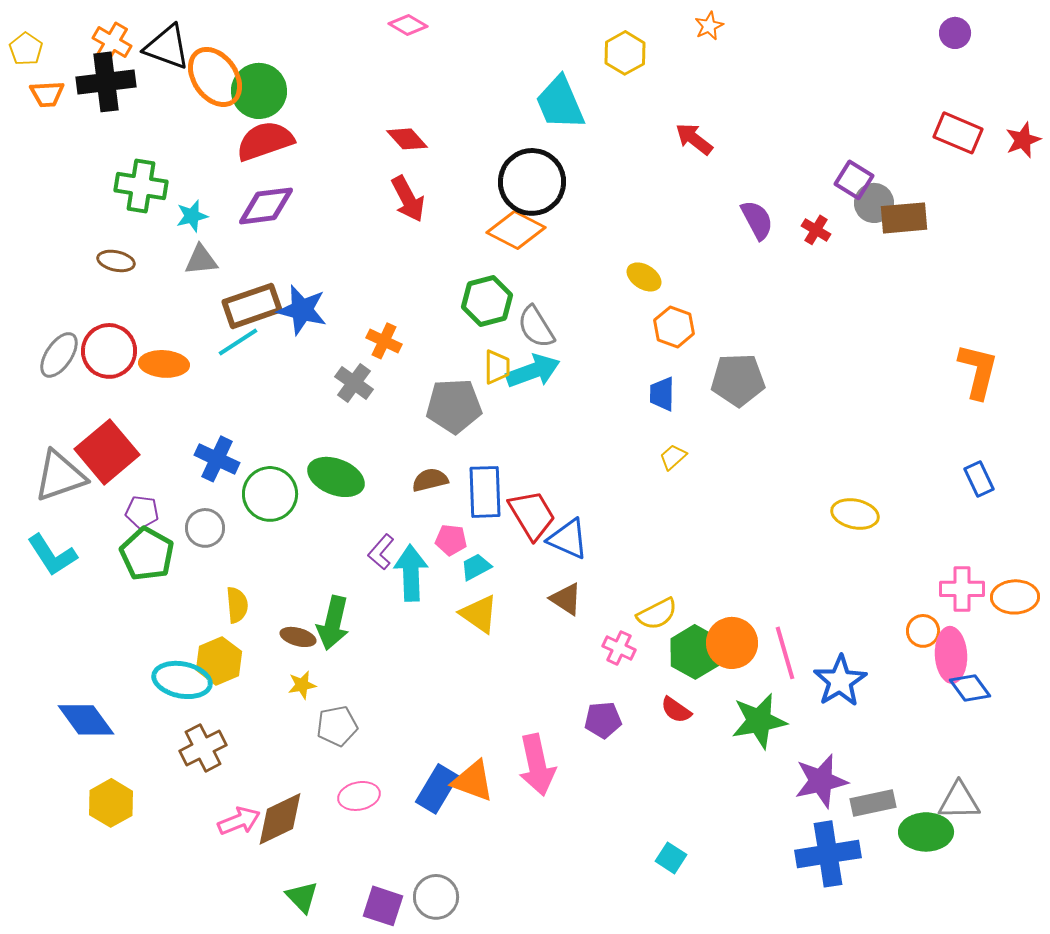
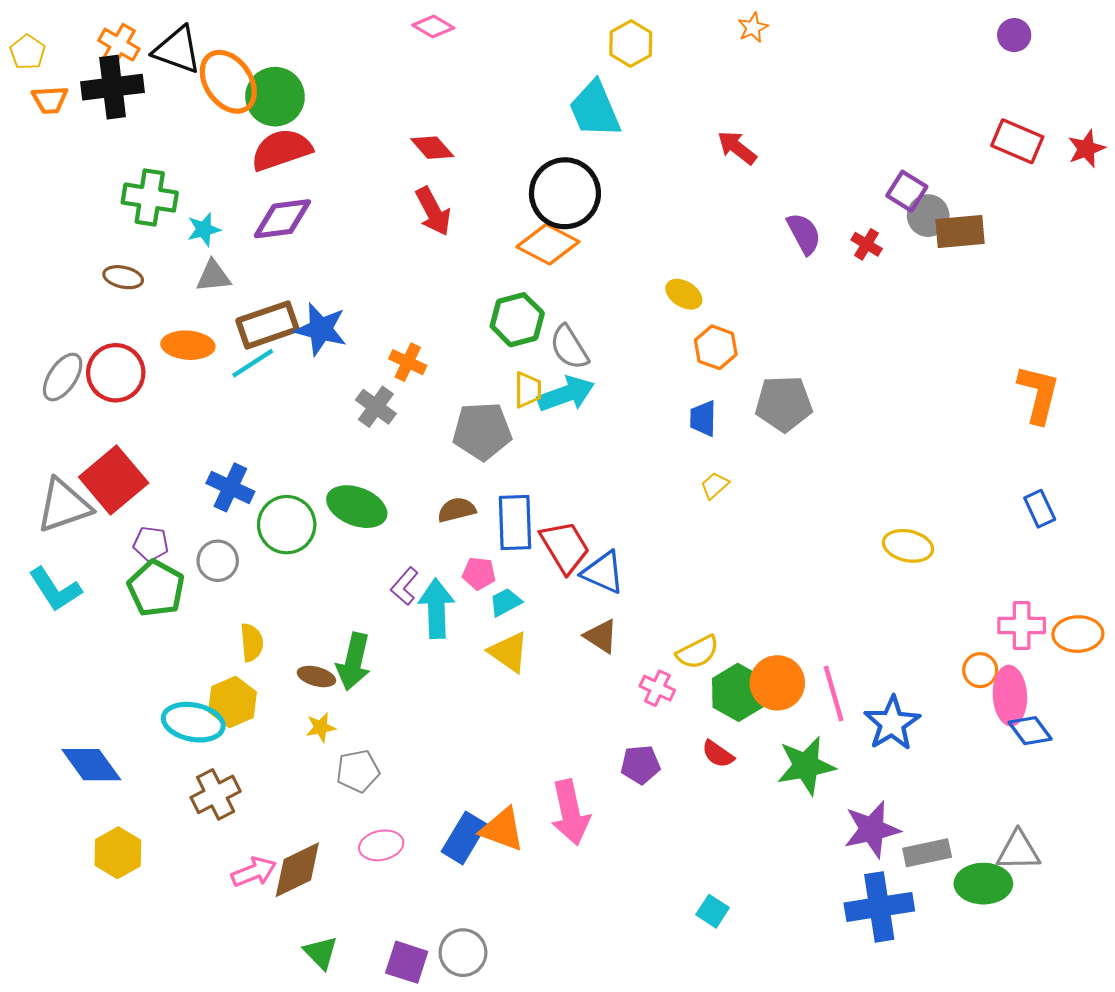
yellow hexagon: (625, 53) -> (631, 44), moved
orange ellipse: (164, 364) -> (188, 345), moved

